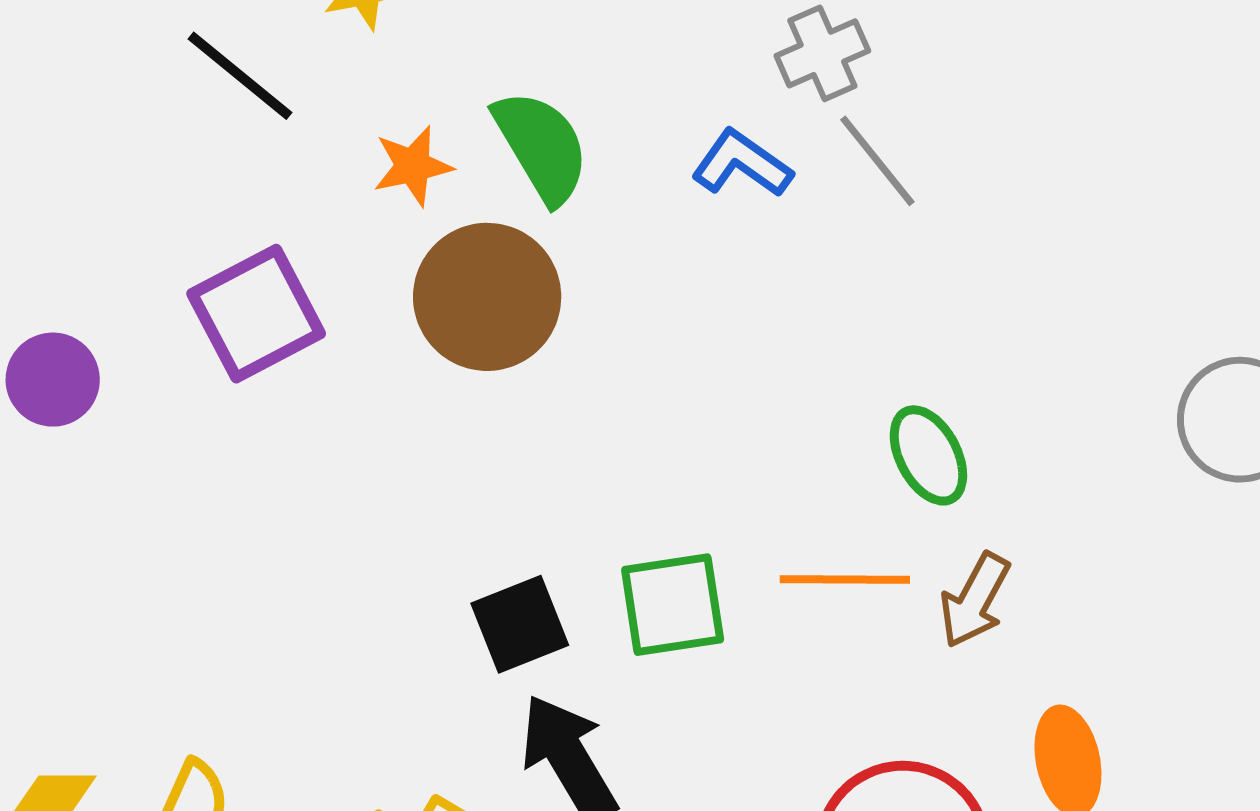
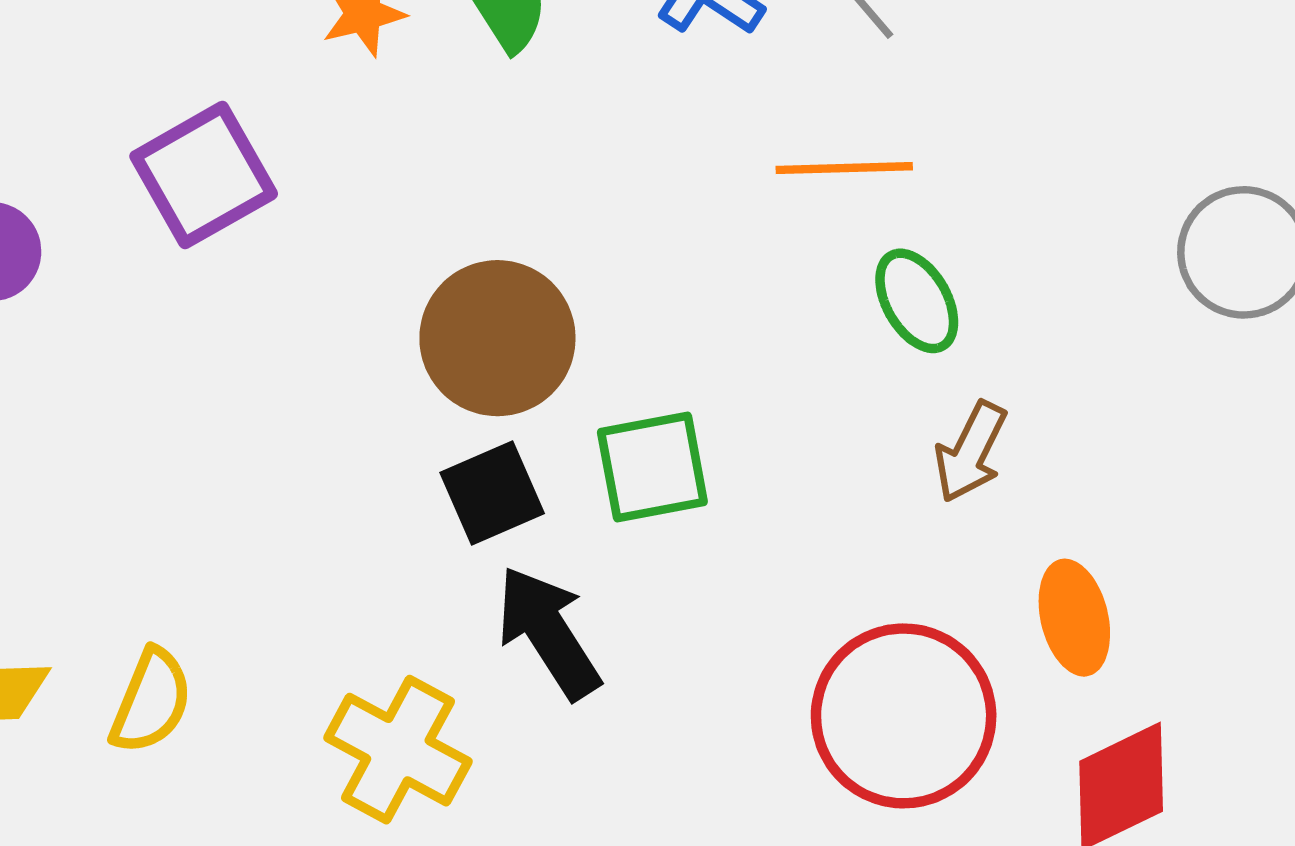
brown circle: (487, 297) -> (497, 338), moved
orange line: (845, 580) -> (844, 168), moved

